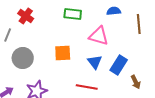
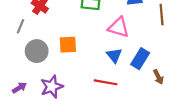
orange square: (63, 53) -> (68, 45), moved

